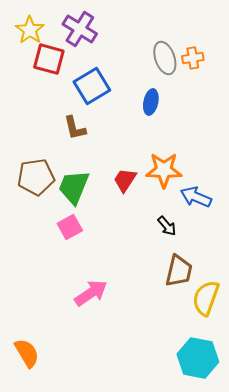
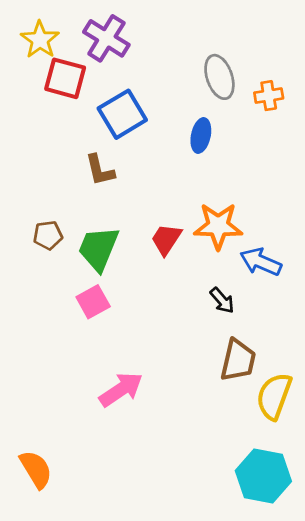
orange cross: (193, 58) -> (269, 96), moved
brown pentagon: (36, 177) -> (48, 235), size x0.6

